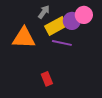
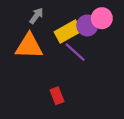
gray arrow: (44, 12) -> (36, 16), moved
purple line: (62, 43) -> (75, 52), turned 30

